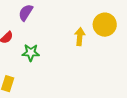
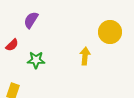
yellow arrow: (80, 37) -> (85, 56), moved

